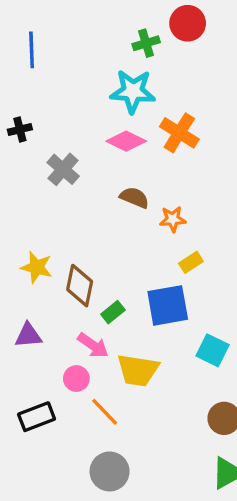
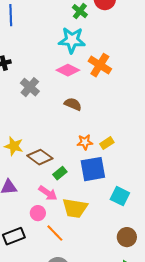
green cross: (146, 43) -> (80, 11), turned -35
orange star: (173, 219) -> (85, 142), moved
brown diamond: (80, 286) -> (40, 157), turned -65

